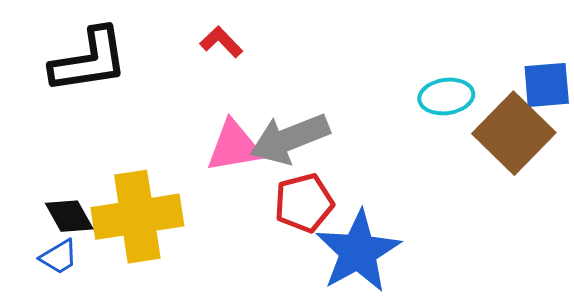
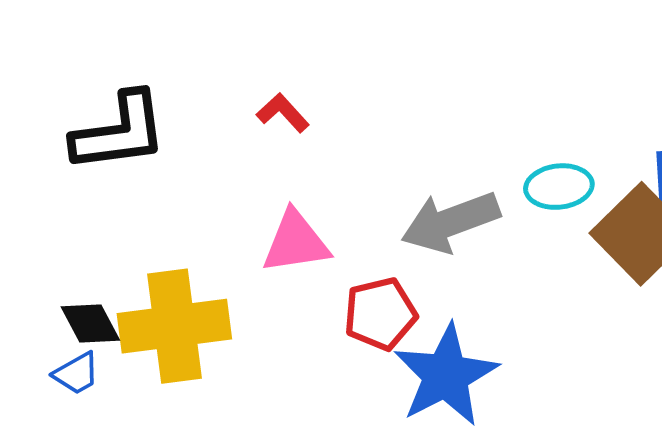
gray arrow: (290, 139) -> (450, 222), moved

